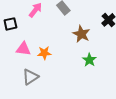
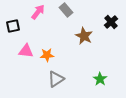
green star: (89, 60) -> (100, 79), moved
gray triangle: (30, 77) -> (56, 79), moved

